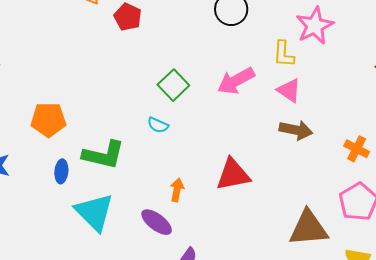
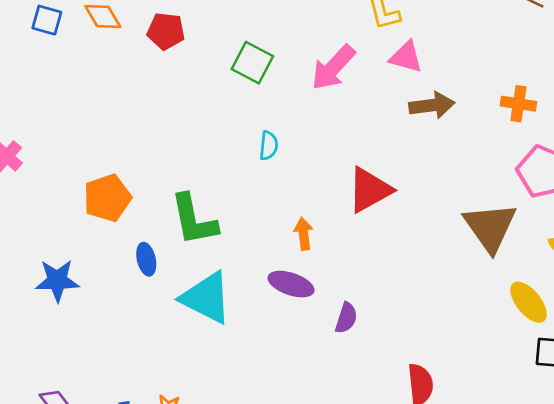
green square: (173, 85) -> (252, 63), moved
cyan semicircle: (158, 125) -> (269, 146), moved, turned -90
green L-shape: (104, 155) -> (194, 220), turned 84
brown triangle: (309, 228) -> (490, 227), turned -42

